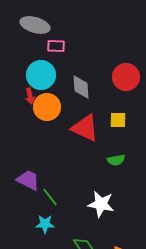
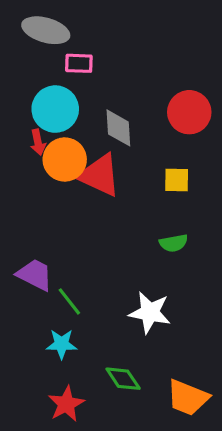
red triangle: (85, 128) -> (99, 175), moved

